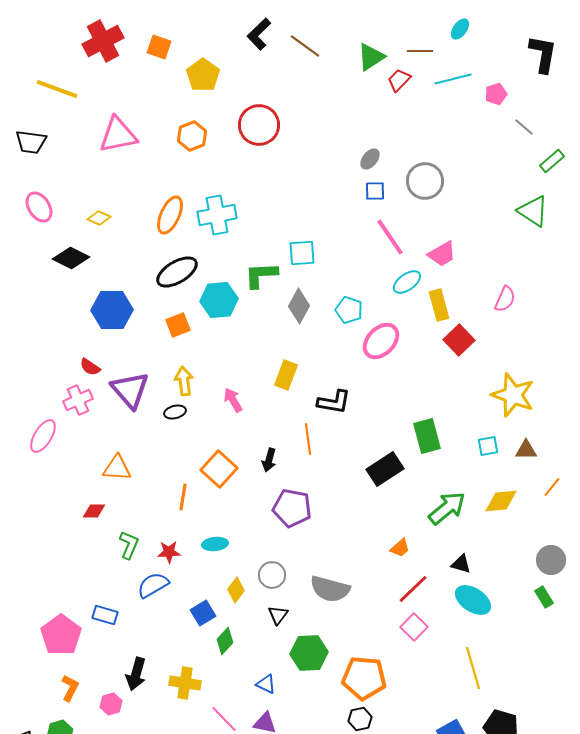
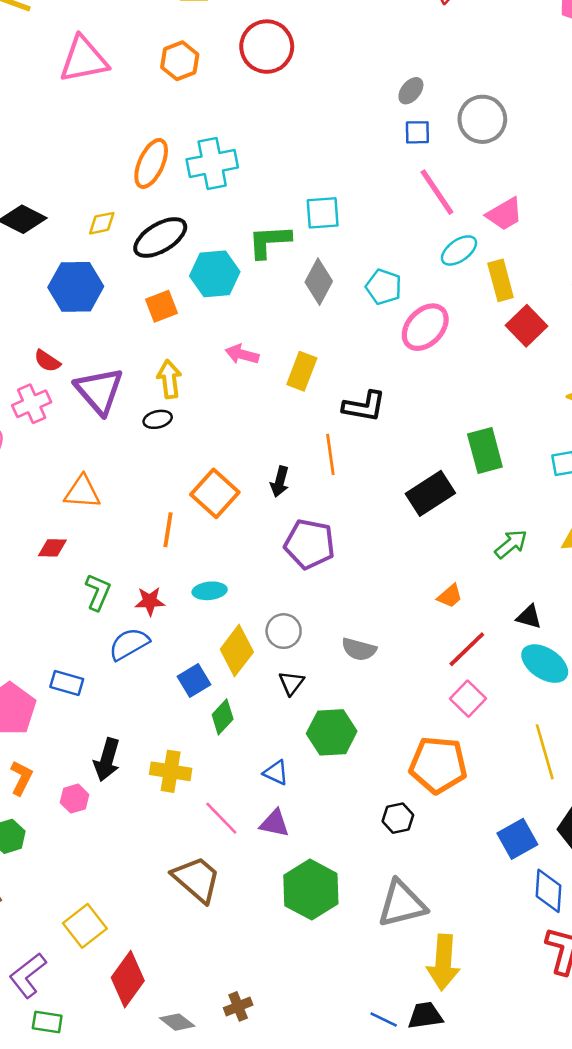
yellow diamond: (99, 218) -> (102, 223), moved, turned -35
pink arrow: (233, 400) -> (242, 354), moved, turned -45
green arrow: (447, 508) -> (511, 544), size x0.7
gray semicircle: (330, 589) -> (359, 649), size x0.7
yellow diamond: (236, 590) -> (237, 651), size x1.5
orange pentagon: (364, 678) -> (438, 765), moved

